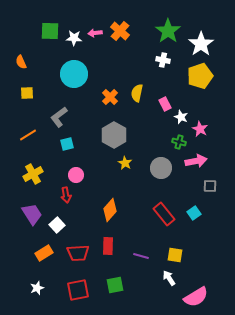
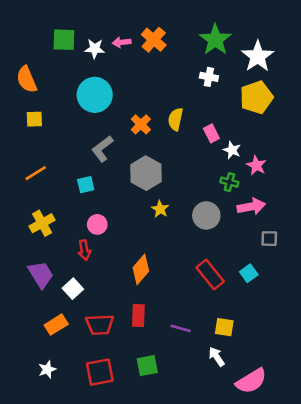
orange semicircle: (21, 62) -> (27, 79), size x1.5
gray L-shape: (59, 117) -> (102, 149), moved

